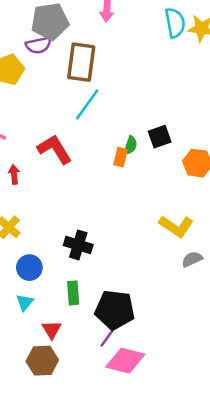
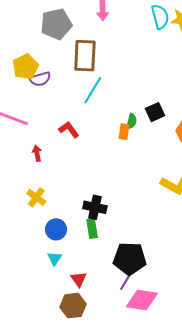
purple semicircle: (38, 45) -> (40, 79), moved
red L-shape: (55, 149) -> (69, 130), size x0.7
green rectangle: (73, 293) -> (92, 228), moved

